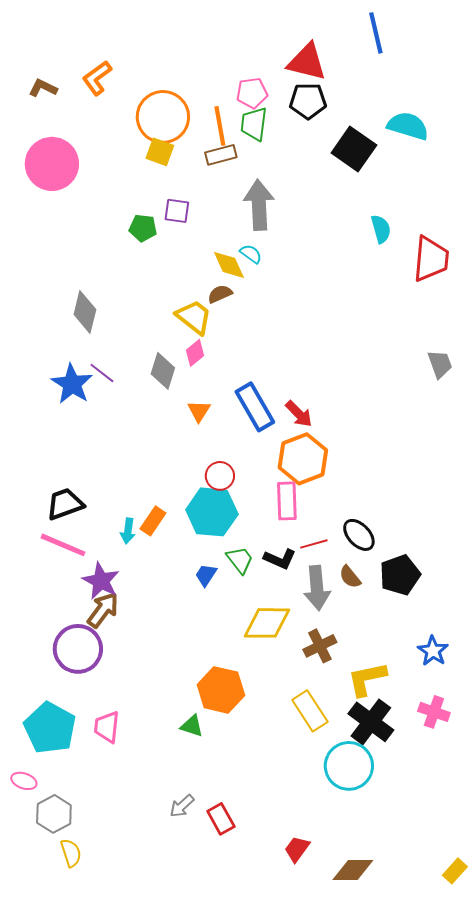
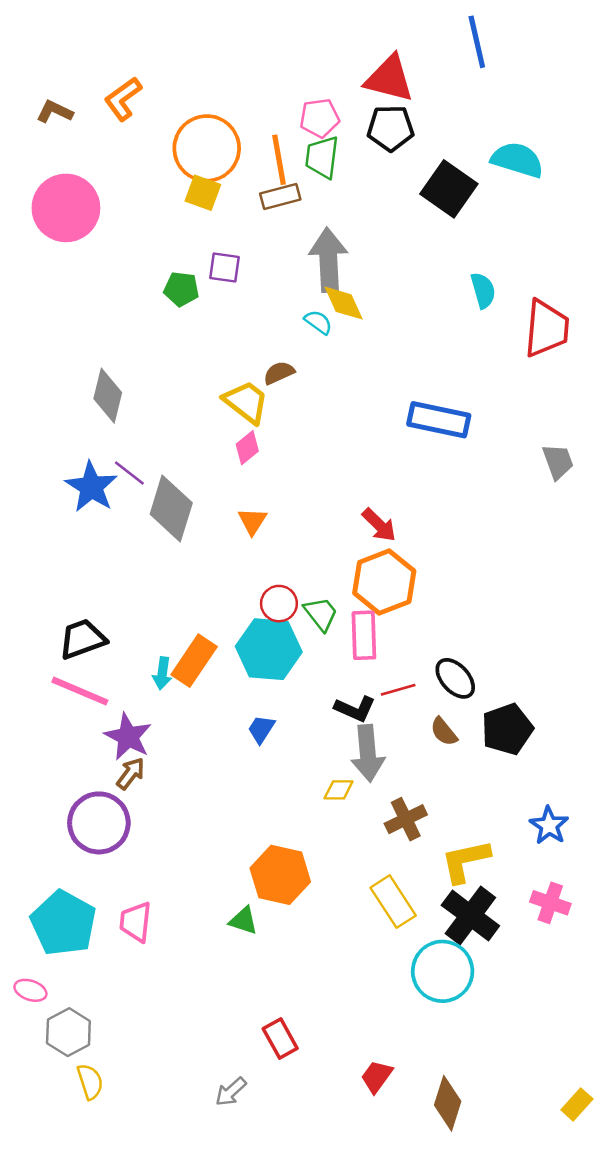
yellow diamond: (229, 265) -> (344, 303), moved
gray diamond: (163, 371) -> (171, 508), moved, size x1.4
blue rectangle: (255, 407) -> (439, 420), moved, turned -48
orange rectangle: (153, 521) -> (194, 661), size x1.4
green trapezoid: (240, 560) -> (321, 614), moved
gray arrow: (317, 588) -> (368, 753), moved
brown arrow: (103, 610) -> (131, 773), size x0.7
yellow diamond: (267, 623) -> (339, 790), size x0.5
gray arrow: (182, 806) -> (231, 1092), moved
brown diamond: (353, 870) -> (448, 1103), turned -72

